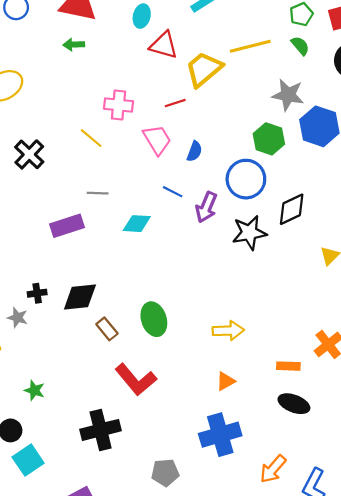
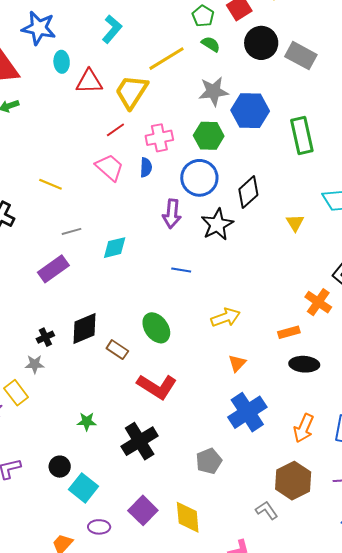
pink cross: (119, 105) -> (159, 138), moved
blue line: (173, 192) -> (181, 270), moved
green star: (34, 390) -> (87, 421), moved

